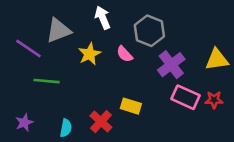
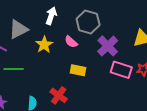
white arrow: (103, 18) -> (51, 16), turned 48
yellow rectangle: (131, 106) -> (78, 70), moved

